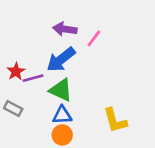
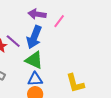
blue arrow: (61, 60) -> (34, 37), turned -30
purple line: (33, 78) -> (13, 41), moved, turned 56

